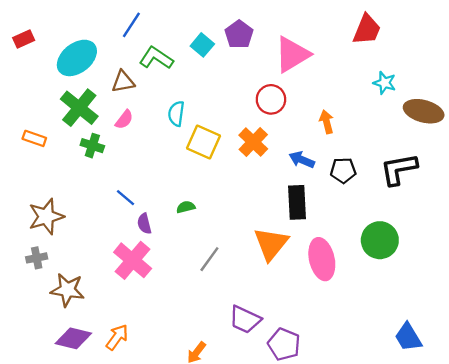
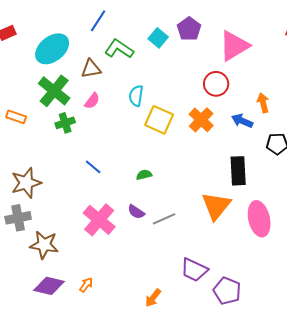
green cross: (92, 146) -> (65, 123), turned -36
blue arrow: (302, 160) -> (242, 121), moved
purple semicircle: (144, 224) -> (136, 212), moved, turned -42
gray cross: (37, 258) -> (18, 218), size x1.4
gray line: (209, 259) -> (164, 219), turned 30
orange arrow: (117, 337) -> (86, 285), size x0.7

